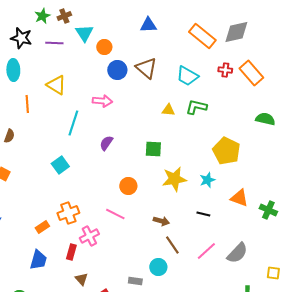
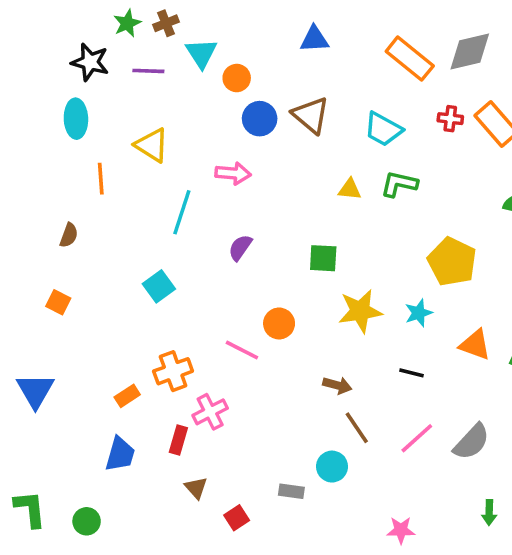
pink line: (115, 214) -> (242, 350), moved

